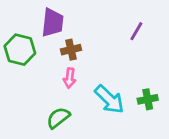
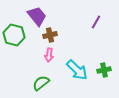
purple trapezoid: (53, 23) -> (37, 16), turned -45

